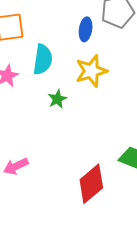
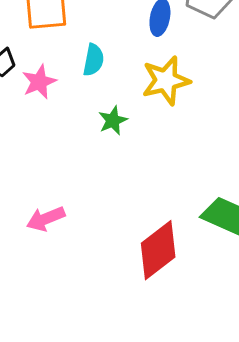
cyan semicircle: (43, 59) -> (93, 60), size x0.7

